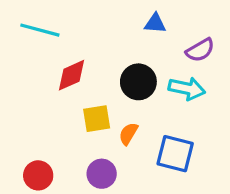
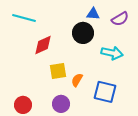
purple semicircle: (200, 50) -> (120, 19), moved
black circle: (138, 82) -> (83, 33), moved

